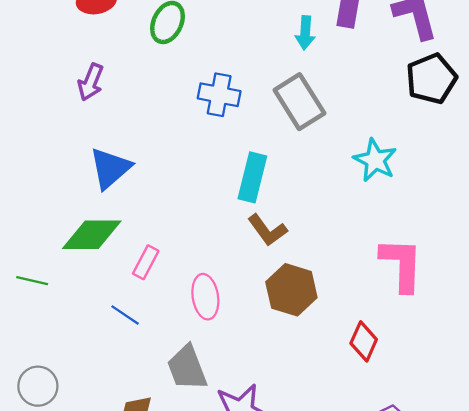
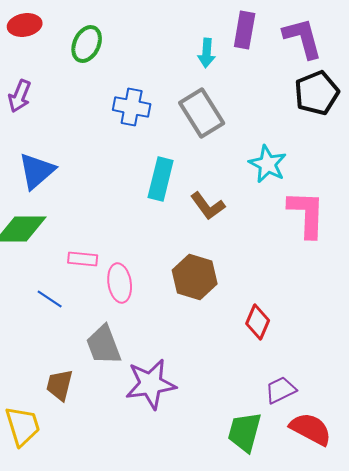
brown L-shape: (267, 230) -> (208, 206), moved
pink rectangle: (146, 262) -> (83, 259), moved, turned 68
pink L-shape: (402, 265) -> (307, 214), moved

